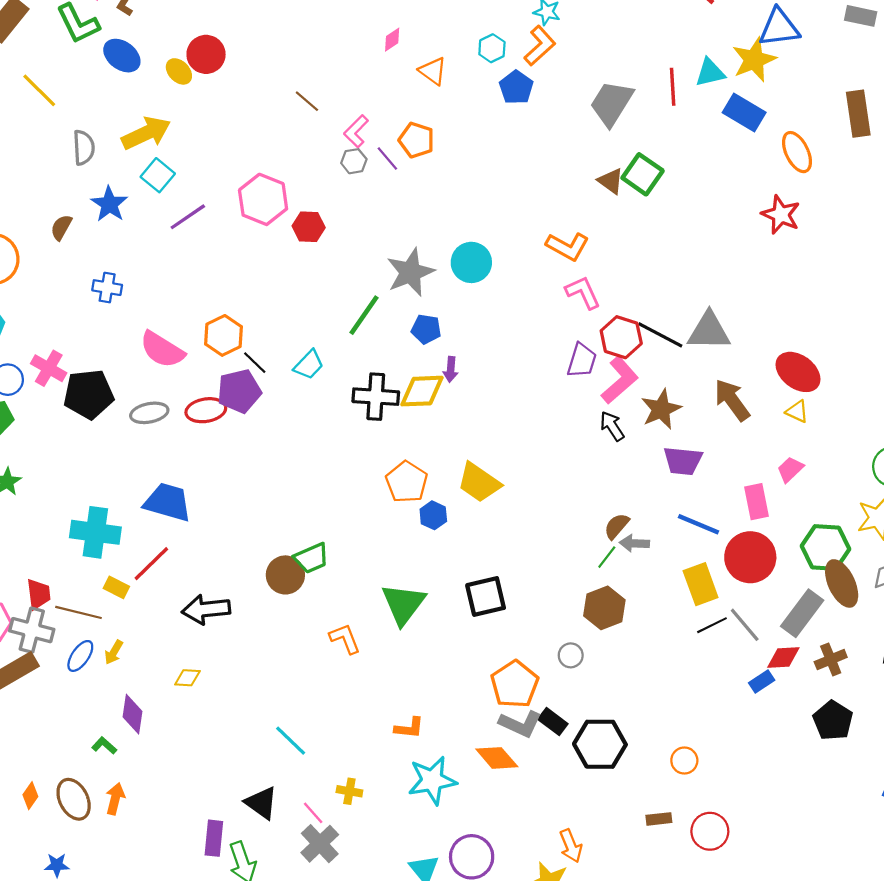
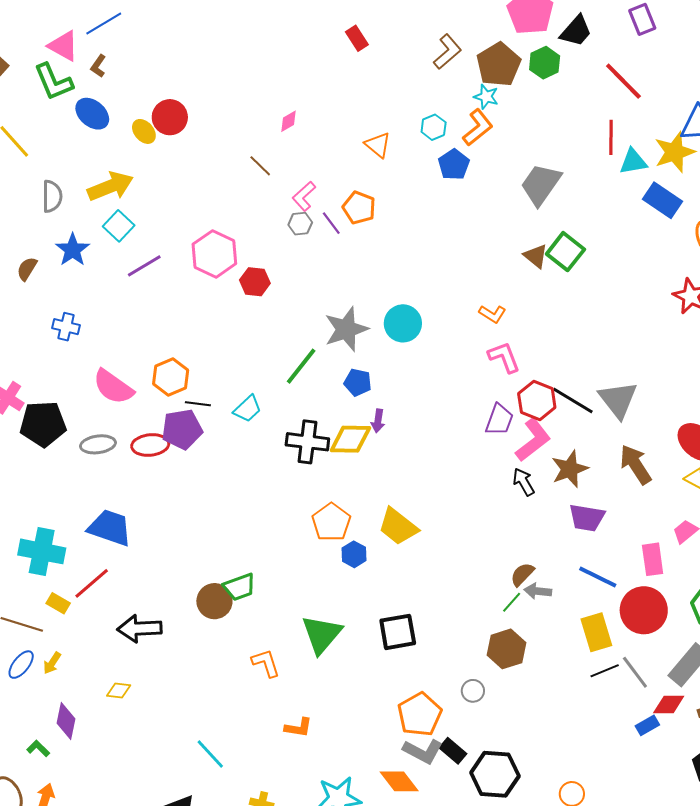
pink diamond: (392, 40) -> (289, 121), moved
red line: (673, 87) -> (611, 137), moved
orange L-shape: (568, 246) -> (492, 314), size x0.7
gray triangle: (709, 331) -> (618, 400), turned 48
black line: (255, 363) -> (198, 404), turned -40
orange L-shape: (409, 728) -> (298, 728), moved

